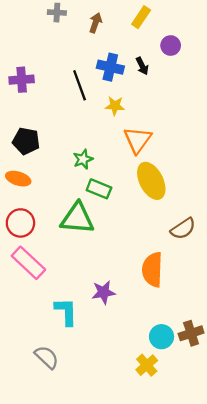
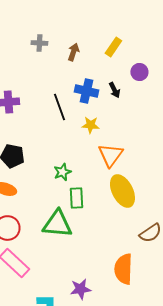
green rectangle: (99, 189) -> (76, 198), turned 65

